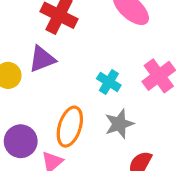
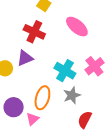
cyan cross: (109, 82) -> (65, 71), size x1.5

